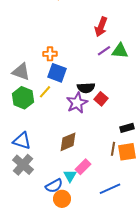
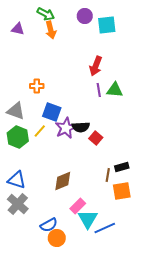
purple line: (104, 51) -> (99, 90), turned -64
orange cross: (50, 54) -> (37, 86), moved
purple star: (77, 103) -> (66, 128), moved
brown line: (113, 149) -> (108, 175), moved
cyan triangle: (70, 176) -> (88, 219), moved, size x1.5

